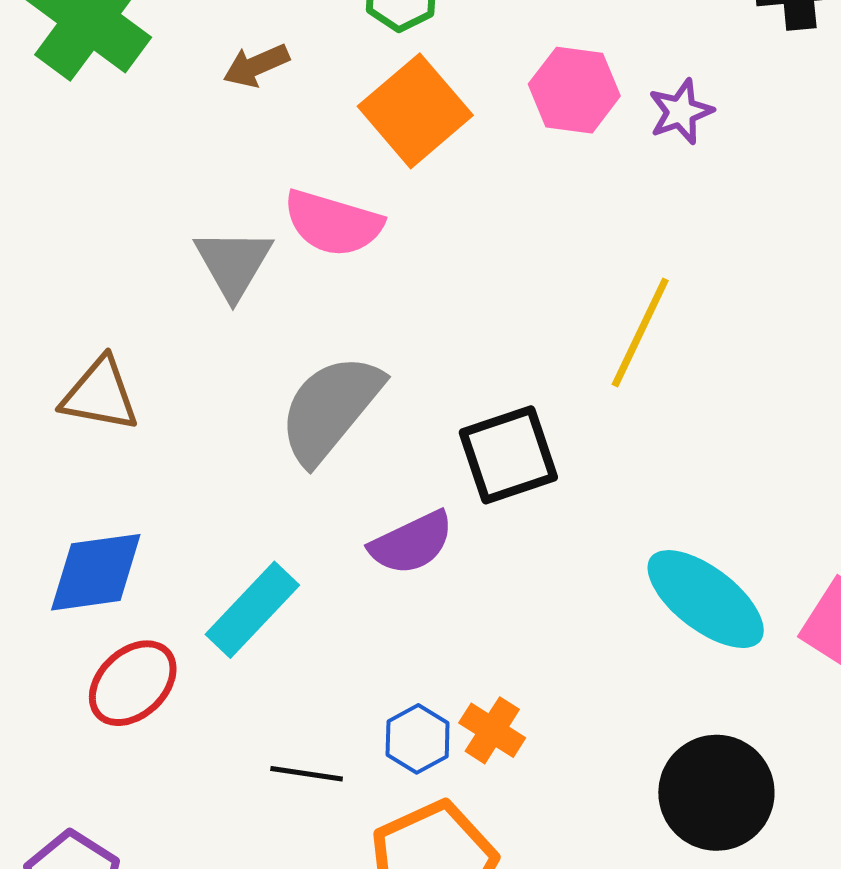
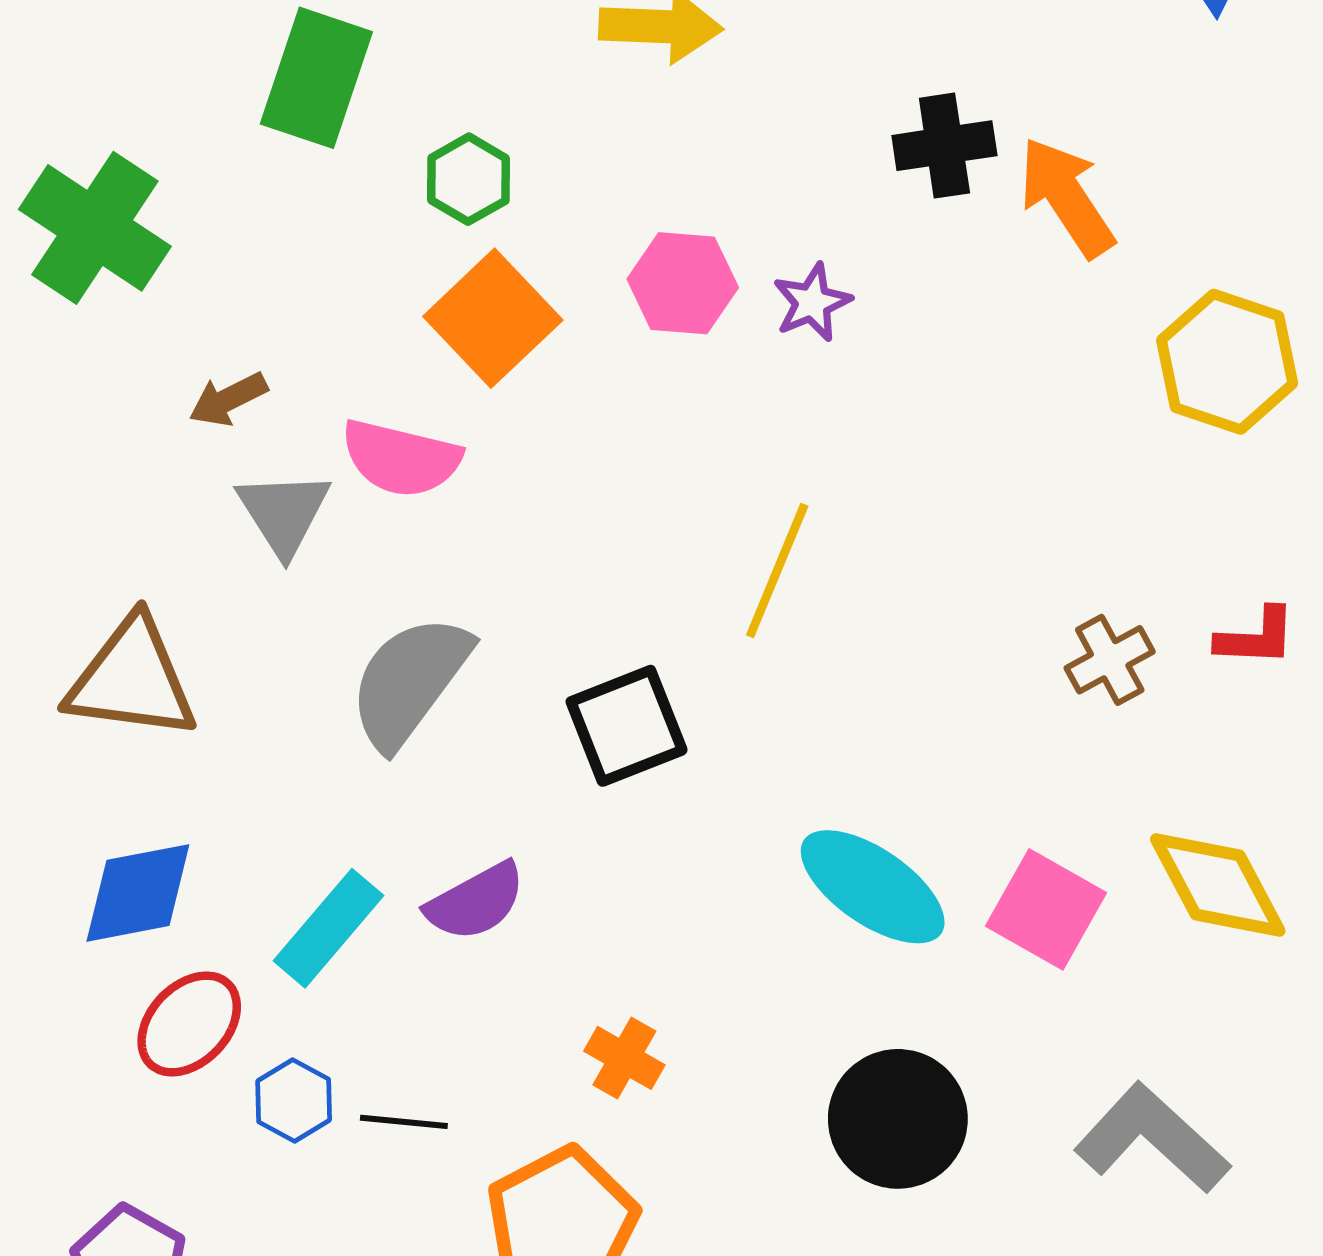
brown arrow: (256, 65) -> (228, 399), moved
brown triangle: (100, 395) -> (132, 679), size x1.4
purple semicircle: (412, 543) -> (476, 902), moved
blue hexagon: (418, 739) -> (294, 1100), moved

